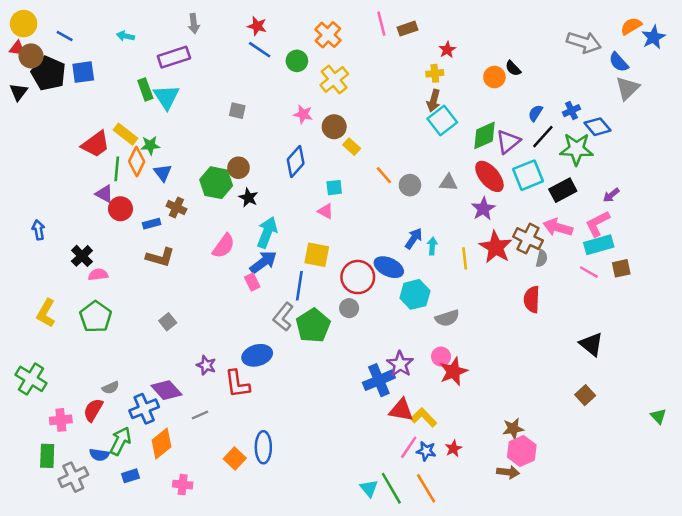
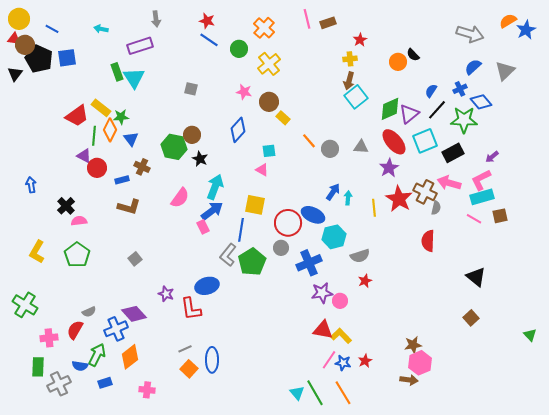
blue semicircle: (619, 62) -> (473, 67), moved, turned 90
pink circle: (441, 357) -> (340, 301), moved
purple star: (400, 364) -> (322, 293), turned 30
red star: (453, 371) -> (365, 281), moved, size x0.6
blue cross: (379, 380) -> (309, 263), moved
gray line: (200, 415) -> (185, 349), moved

